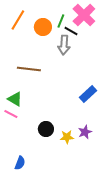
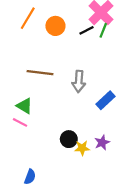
green line: (61, 21) -> (103, 30), moved
black line: (71, 31) -> (87, 30), turned -56
gray arrow: (64, 45) -> (79, 81), moved
black circle: (46, 129) -> (69, 139), moved

